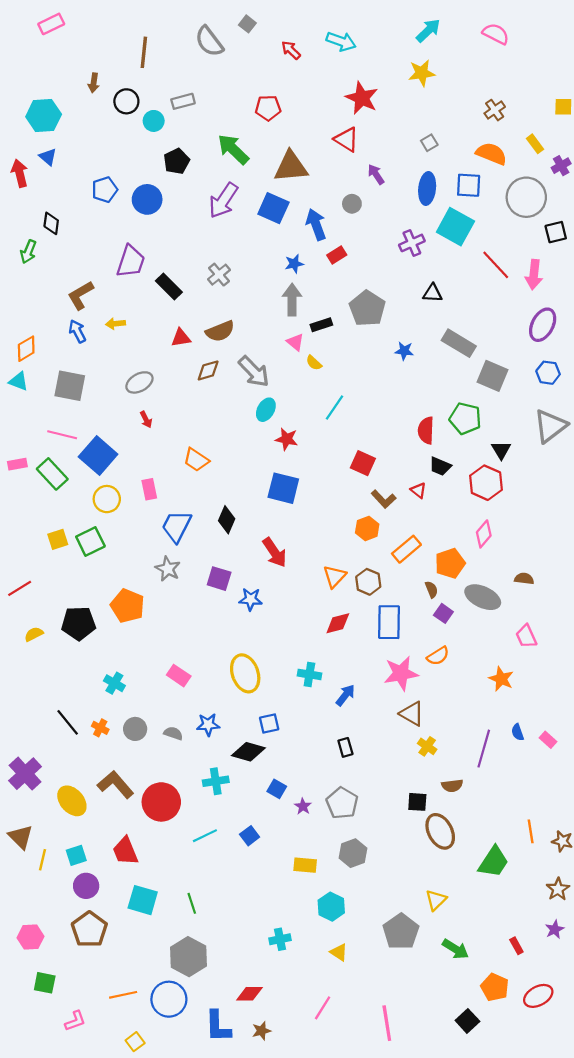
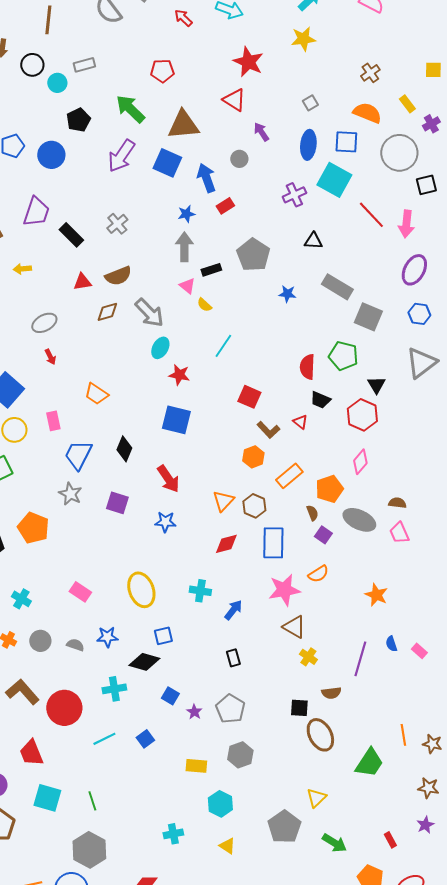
blue star: (251, 599) -> (165, 522), moved
pink trapezoid: (526, 636) -> (399, 533), moved
brown star: (558, 889) -> (428, 788), turned -30

